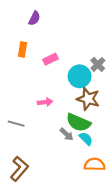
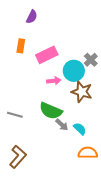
pink rectangle: (51, 59) -> (47, 55), size x1.5
pink arrow: (45, 102) -> (54, 81), moved
green semicircle: (78, 123) -> (51, 111), moved

